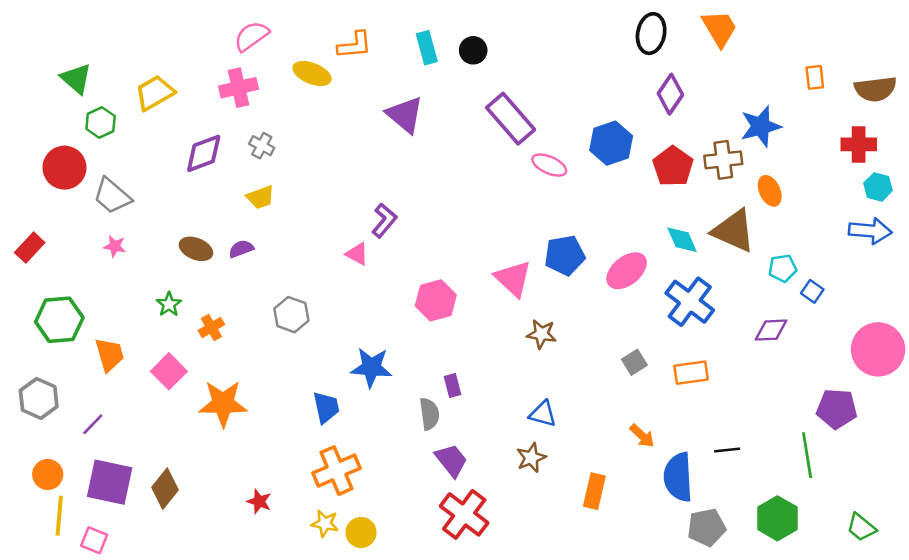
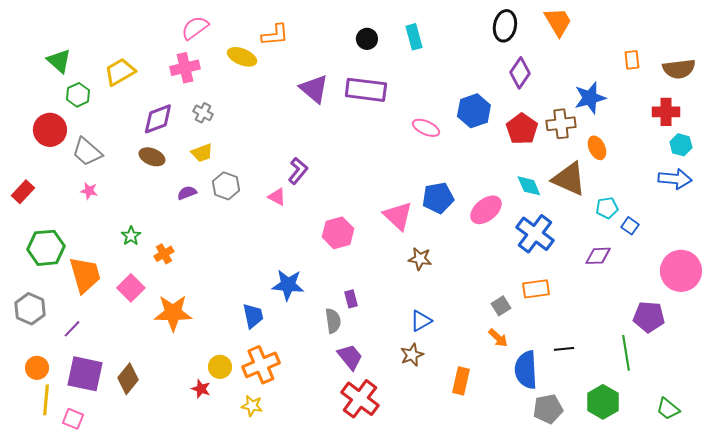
cyan rectangle: (427, 48) -> (414, 37), moved
purple rectangle: (511, 119) -> (366, 90), moved, turned -42
brown ellipse: (196, 249) -> (152, 157), moved
gray hexagon: (291, 315) -> (226, 186), moved
orange trapezoid: (110, 355) -> (85, 275), size x1.4
gray square: (634, 362) -> (501, 306), moved
blue triangle: (543, 414) -> (421, 321), turned -45
yellow circle: (361, 532) -> (220, 367), moved

